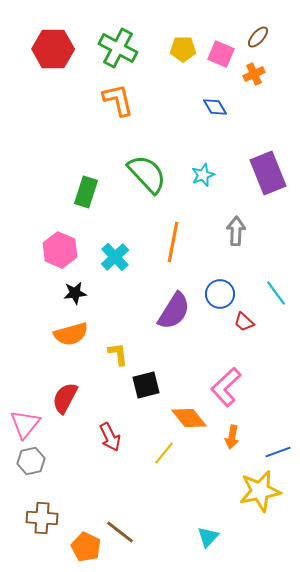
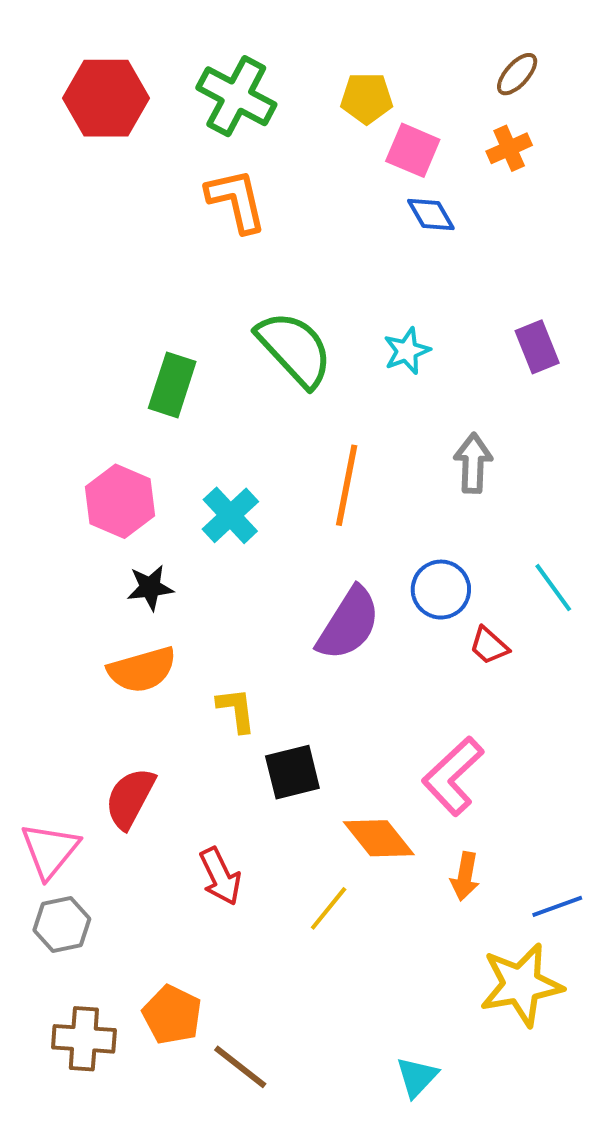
pink square: (221, 54) -> (413, 150), moved
purple rectangle: (268, 173) -> (537, 347), size x0.6
orange pentagon: (86, 547) -> (172, 1015), moved

